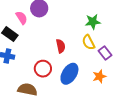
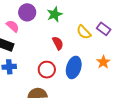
green star: (93, 22) -> (55, 14), moved
purple rectangle: (105, 53) -> (104, 29), moved

